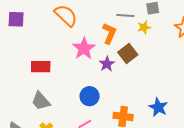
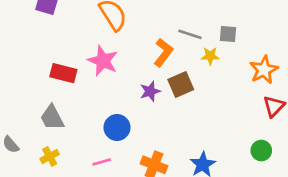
pink star: (84, 49) -> (103, 61), moved, turned -30

